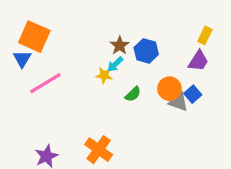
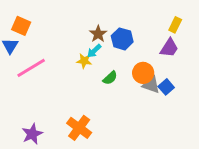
orange square: (34, 37) -> (21, 26), size x0.7
blue square: (193, 94) -> (166, 87), moved

